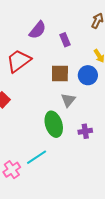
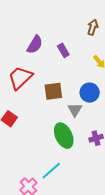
brown square: (60, 73) -> (53, 91), moved
blue circle: (88, 75) -> (90, 93), moved

